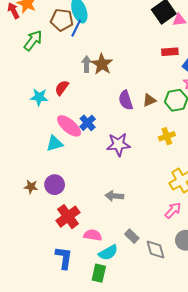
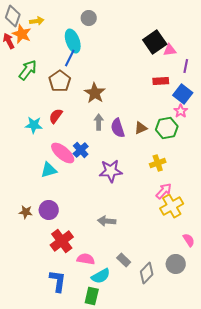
brown pentagon: (62, 20) -> (60, 81), moved, turned 30
gray arrow: (87, 64) -> (99, 122), moved
pink arrow: (173, 210) -> (164, 191), moved
gray diamond: (155, 250) -> (147, 273), turned 60

